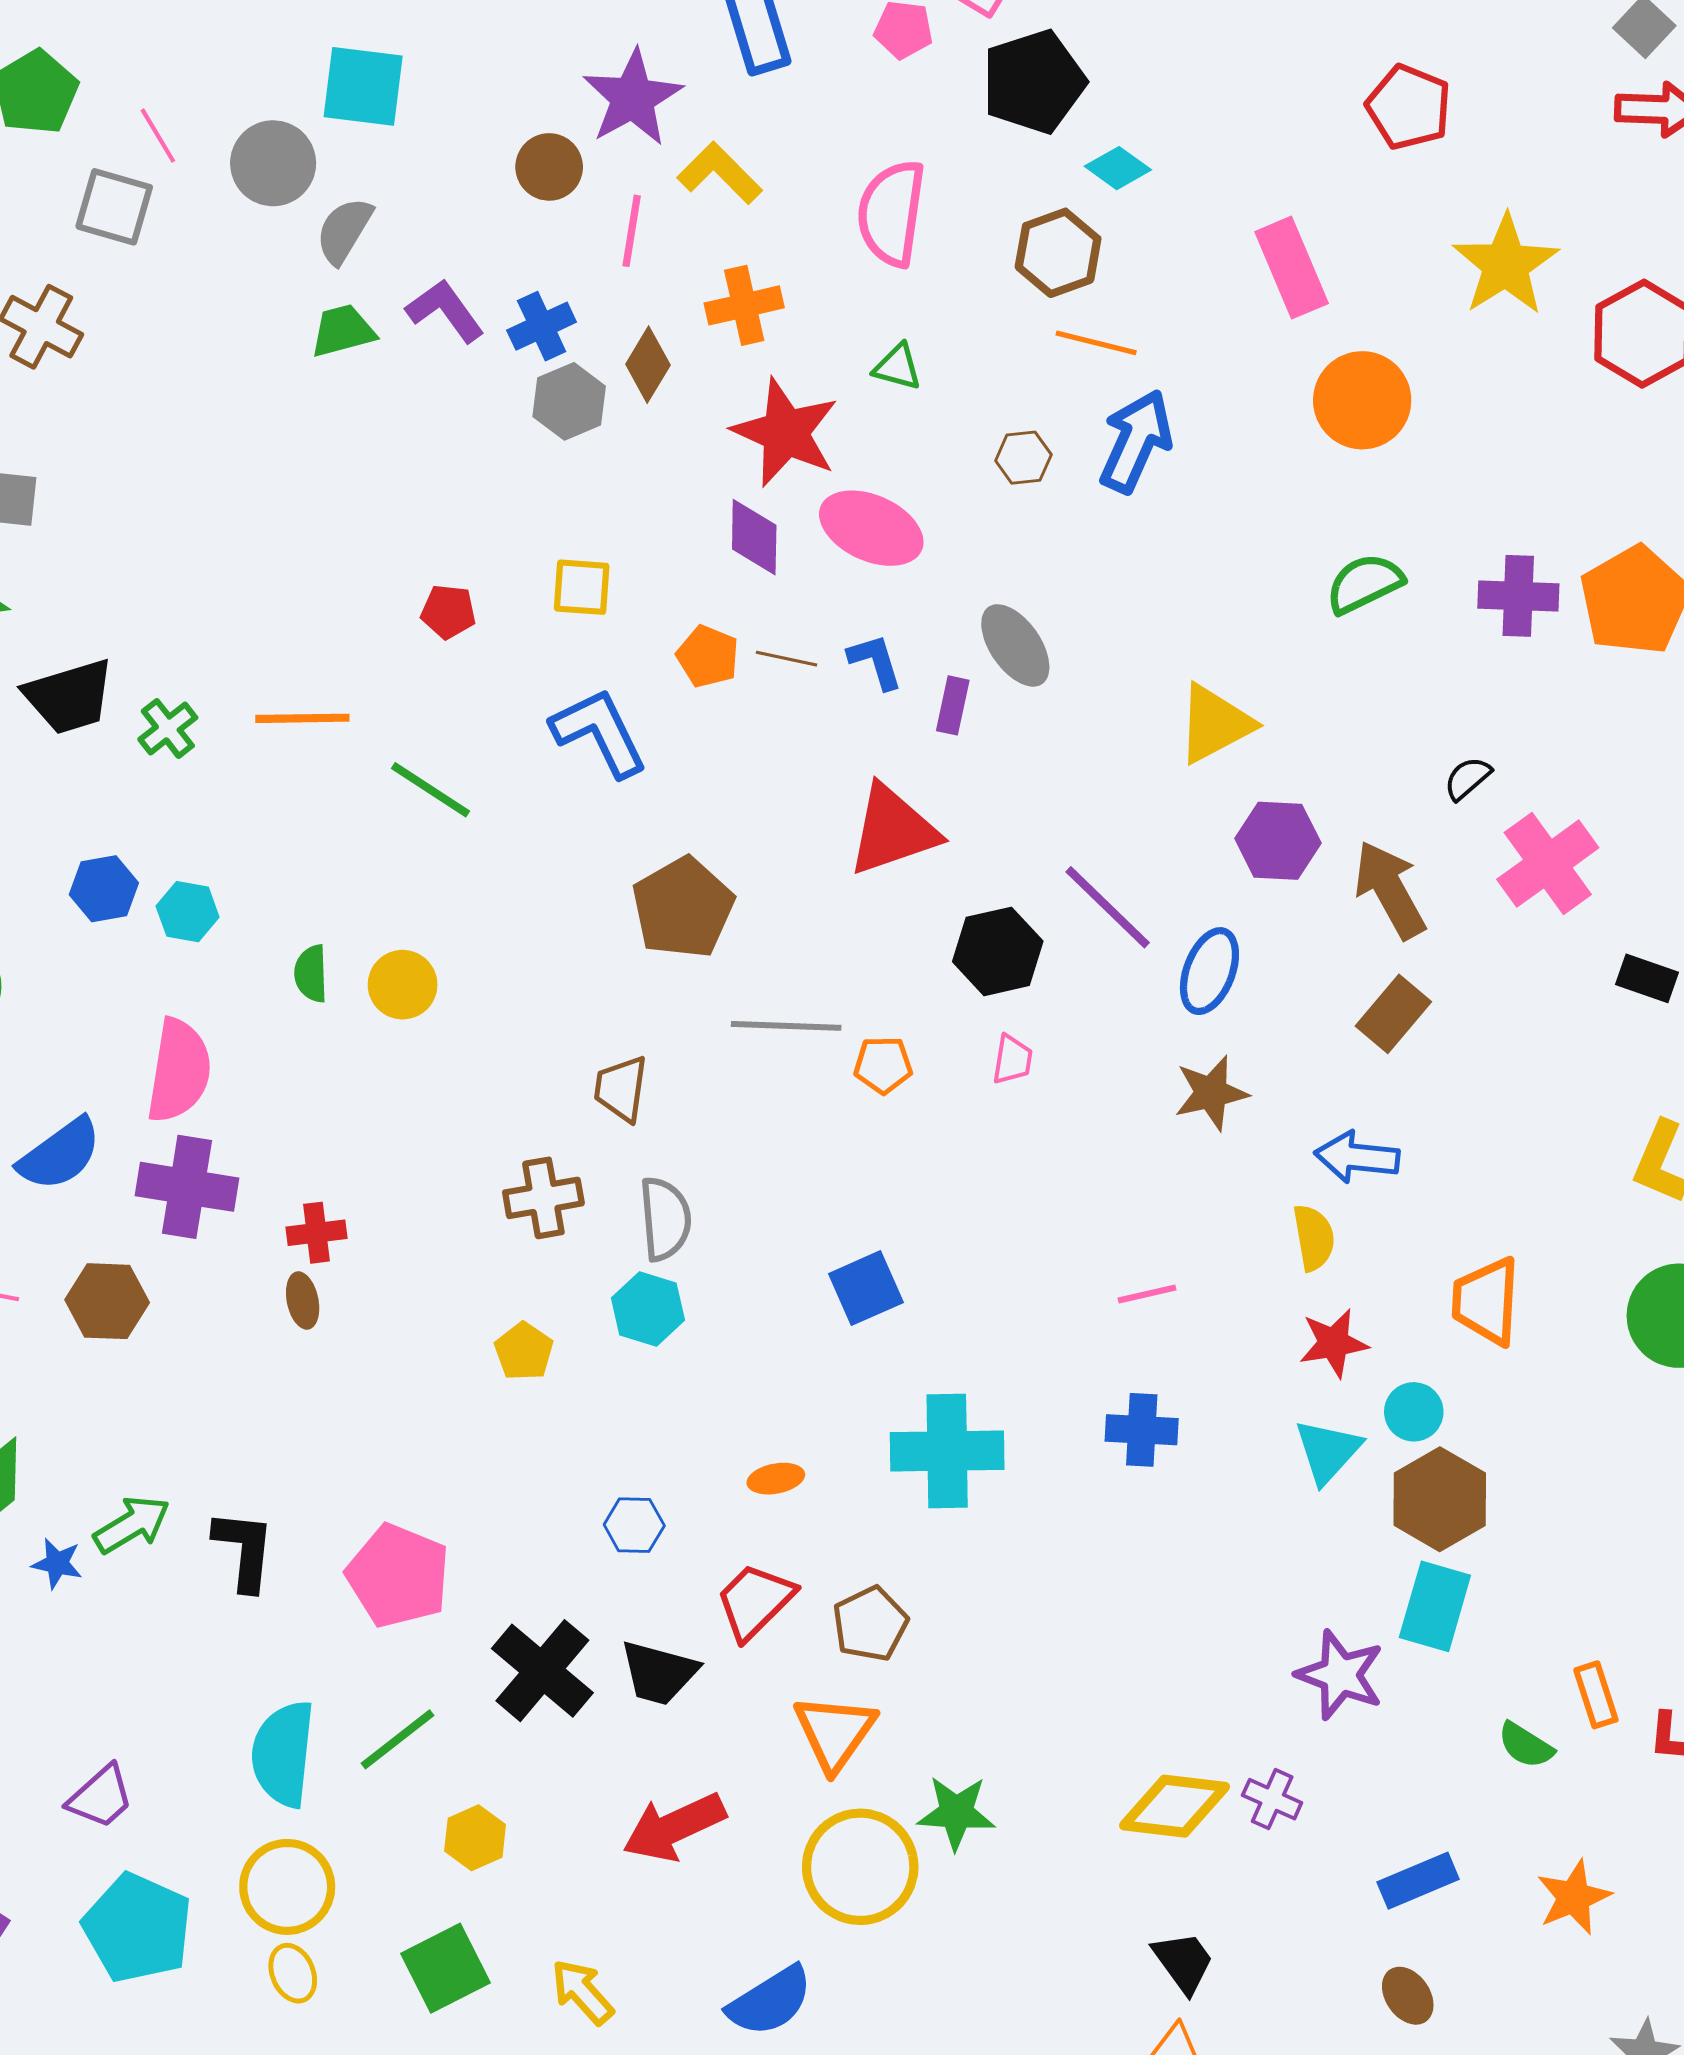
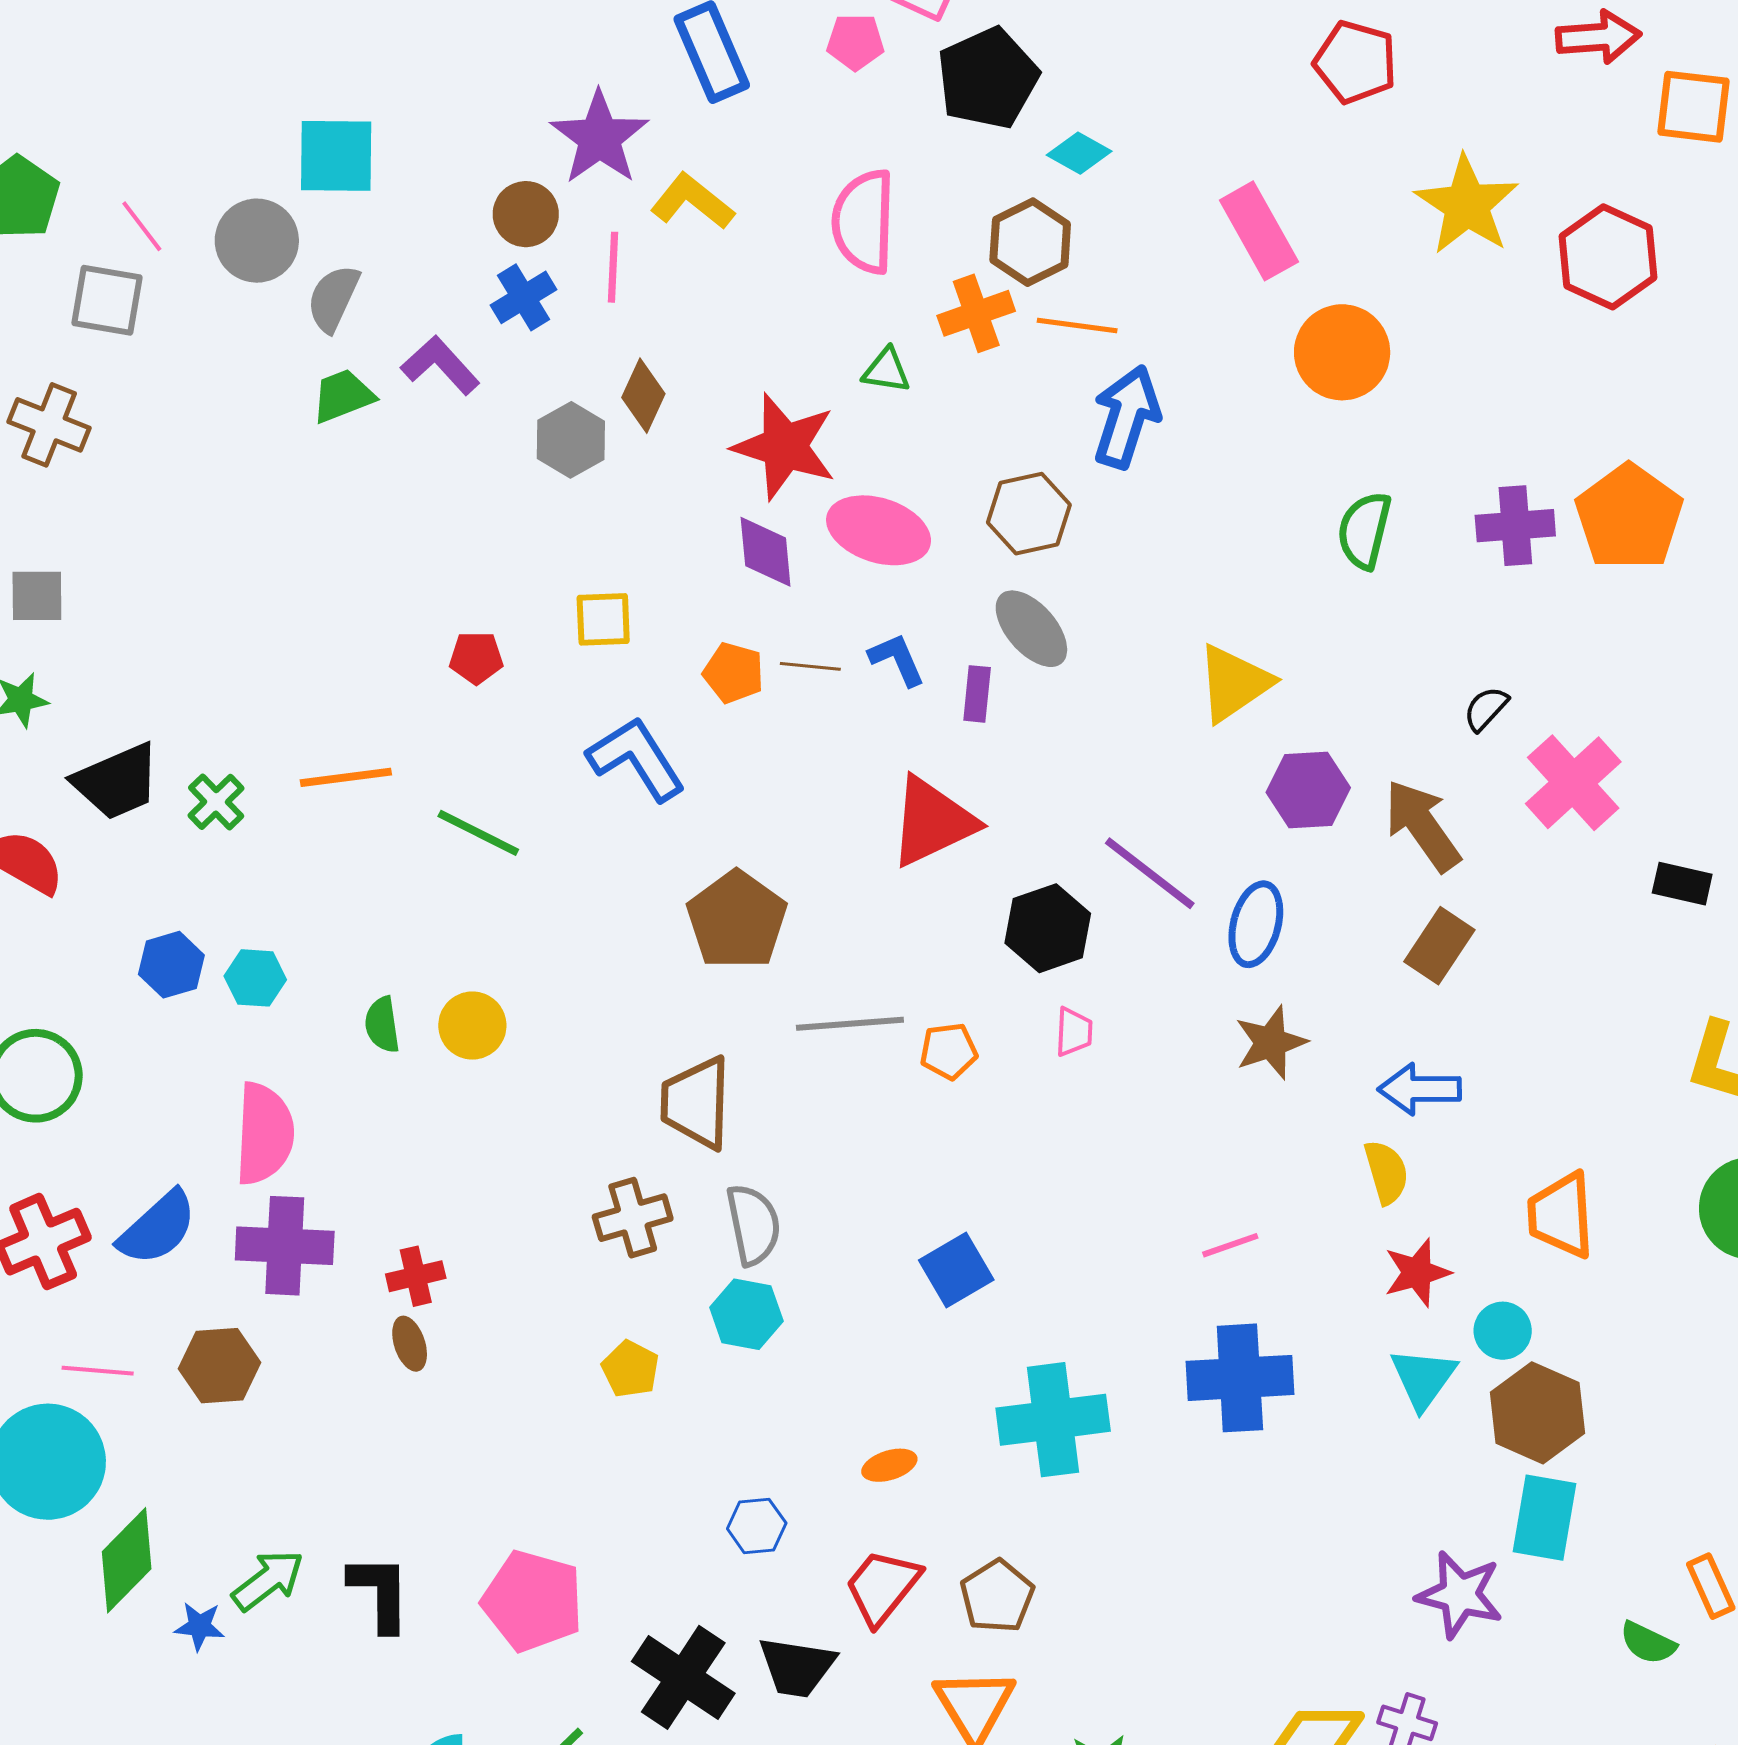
orange cross: (744, 305) -> (976, 313), moved
blue cross: (542, 326) -> (524, 297), moved
brown hexagon: (1023, 458) -> (1029, 514), moved, size x1.5
green semicircle: (1364, 584) -> (1364, 530), turned -44
brown trapezoid: (621, 1089) -> (696, 1103), size x1.4
blue cross: (1142, 1430) -> (1240, 1378), size x1.5

